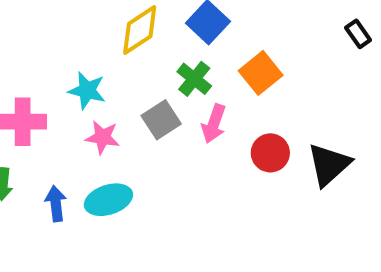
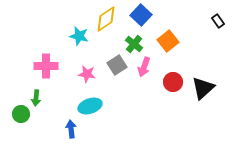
cyan star: (87, 91) -> (79, 36), moved
blue arrow: (56, 204) -> (71, 129), moved

